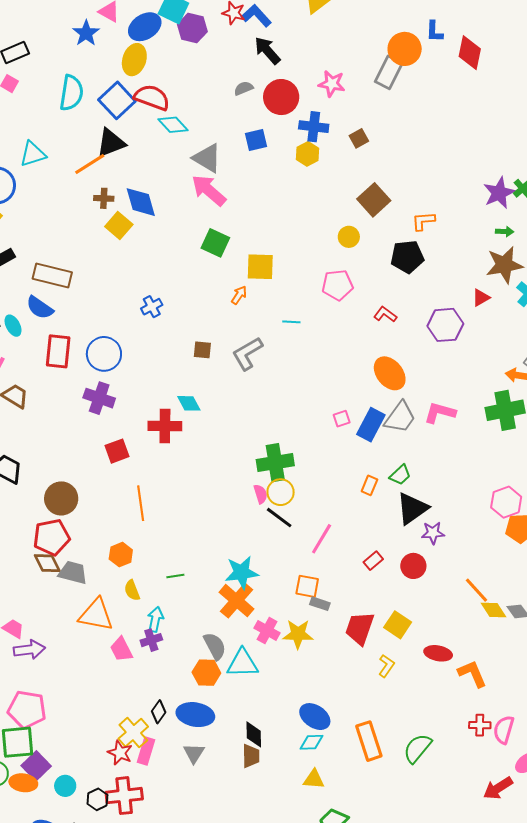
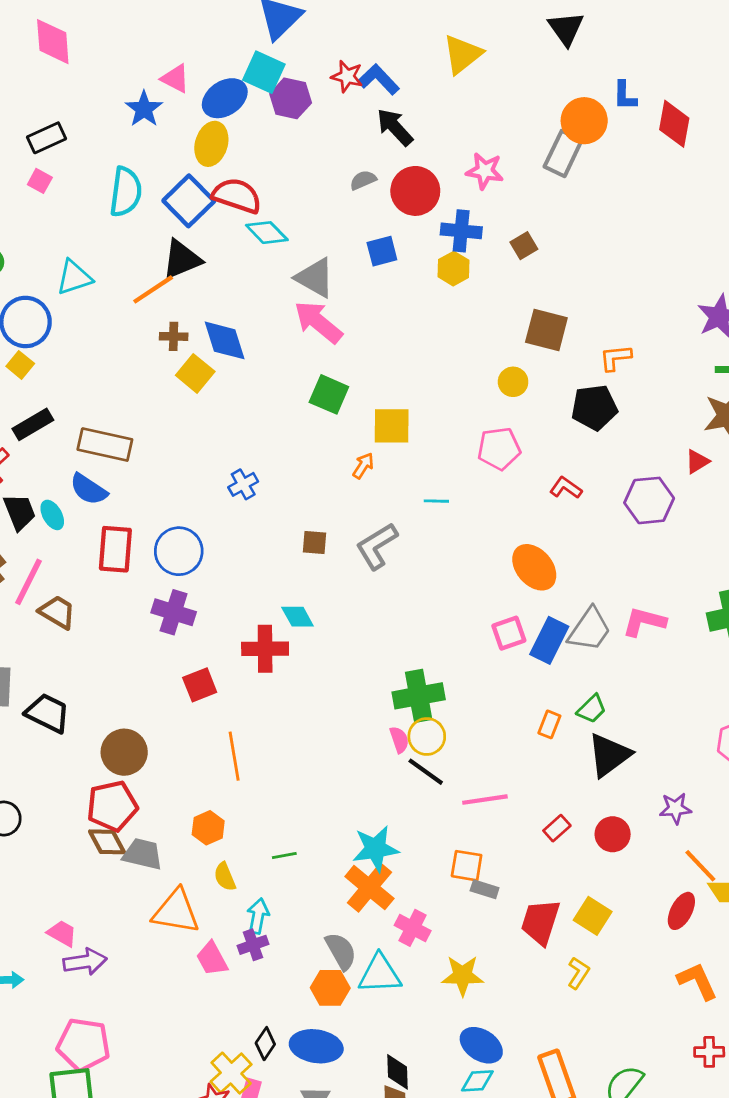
brown square: (374, 200) -> (546, 330), turned -32
orange ellipse: (390, 373) -> (534, 567), moved
pink square: (342, 419) -> (509, 633), size x1.4
purple star: (433, 533) -> (675, 808), moved
pink line: (322, 539) -> (485, 800), turned 52
yellow star: (298, 634) -> (463, 976), moved
red ellipse: (438, 653) -> (681, 911), moved, turned -72

